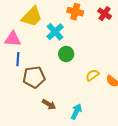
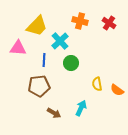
blue line: (18, 59) -> (44, 60), moved
yellow semicircle: (92, 75) -> (97, 84), turned -64
cyan arrow: (76, 111) -> (81, 108), moved

